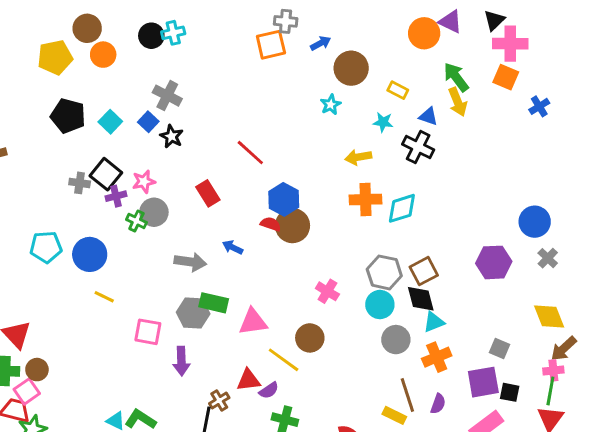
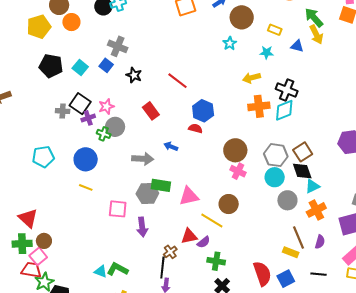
black star: (172, 136) -> (134, 75), moved
black cross: (418, 147) -> (287, 90), moved
brown circle: (293, 226) -> (235, 150), moved
blue circle: (90, 254) -> (86, 159), moved

